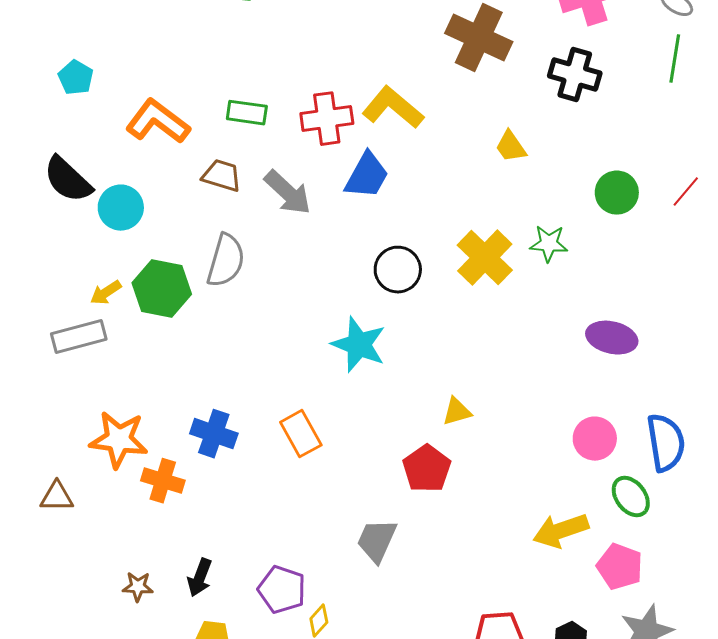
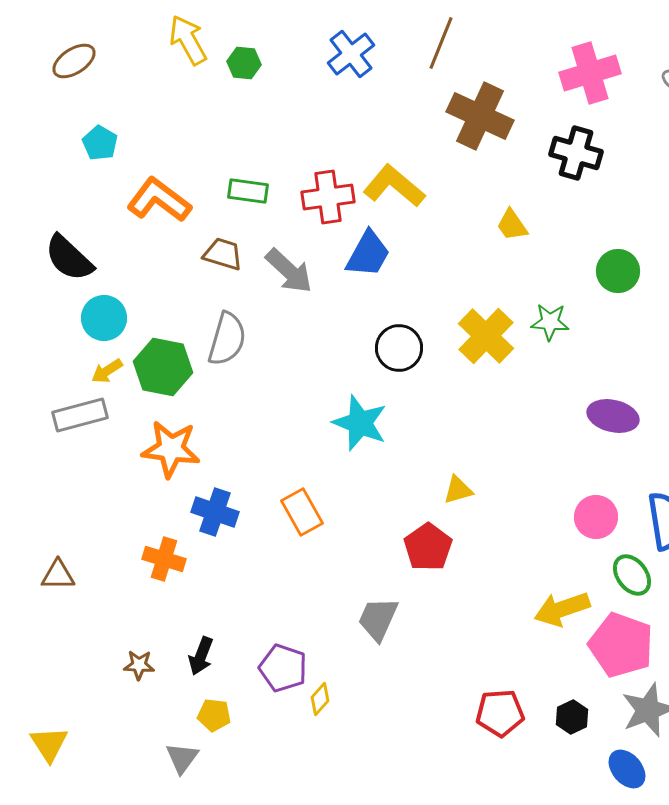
cyan pentagon: (76, 78) -> (100, 143), moved
cyan circle: (121, 208) -> (104, 318), moved
orange star: (119, 440) -> (171, 449), moved
pink pentagon: (620, 567) -> (621, 645), size x1.4

